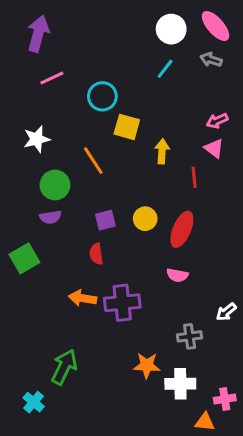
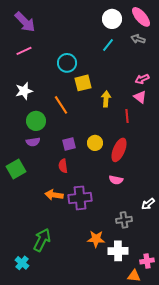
purple arrow: (38, 34) -> (25, 22), turned 120
pink line: (52, 78) -> (24, 51), moved
yellow square: (127, 127) -> (83, 83), turned -30

